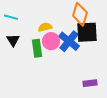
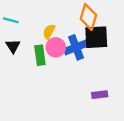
yellow semicircle: (45, 27) -> (49, 32), turned -48
blue cross: (69, 41) -> (76, 47), turned 30

